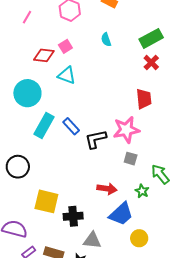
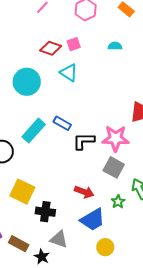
cyan semicircle: (106, 40) -> (115, 46), turned 96
cyan rectangle: (44, 125) -> (34, 131), moved
blue rectangle: (71, 126) -> (62, 123), turned -30
gray square: (131, 159) -> (114, 167), size x1.5

